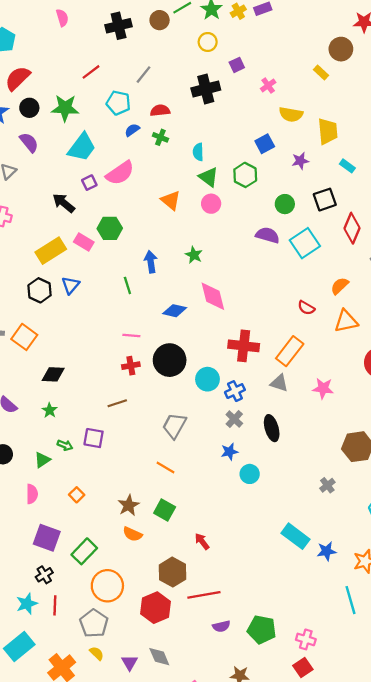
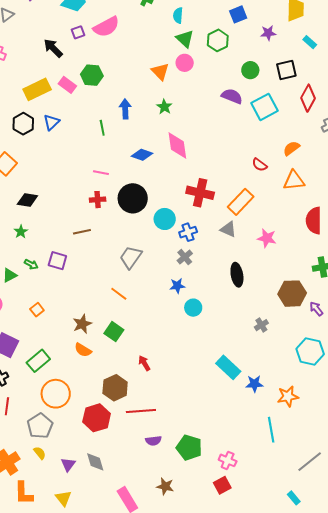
orange triangle: (171, 200) -> (160, 72), moved
black ellipse: (272, 428) -> (237, 275), moved

